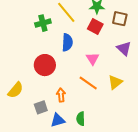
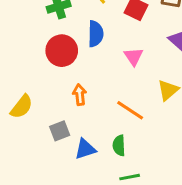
red circle: (45, 65) -> (62, 51), moved
orange line: (88, 83) -> (130, 110), moved
orange arrow: (61, 95) -> (80, 95), moved

